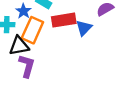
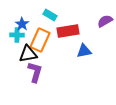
blue star: (23, 11) -> (22, 24), moved
blue triangle: (84, 28) -> (84, 51), moved, turned 35

